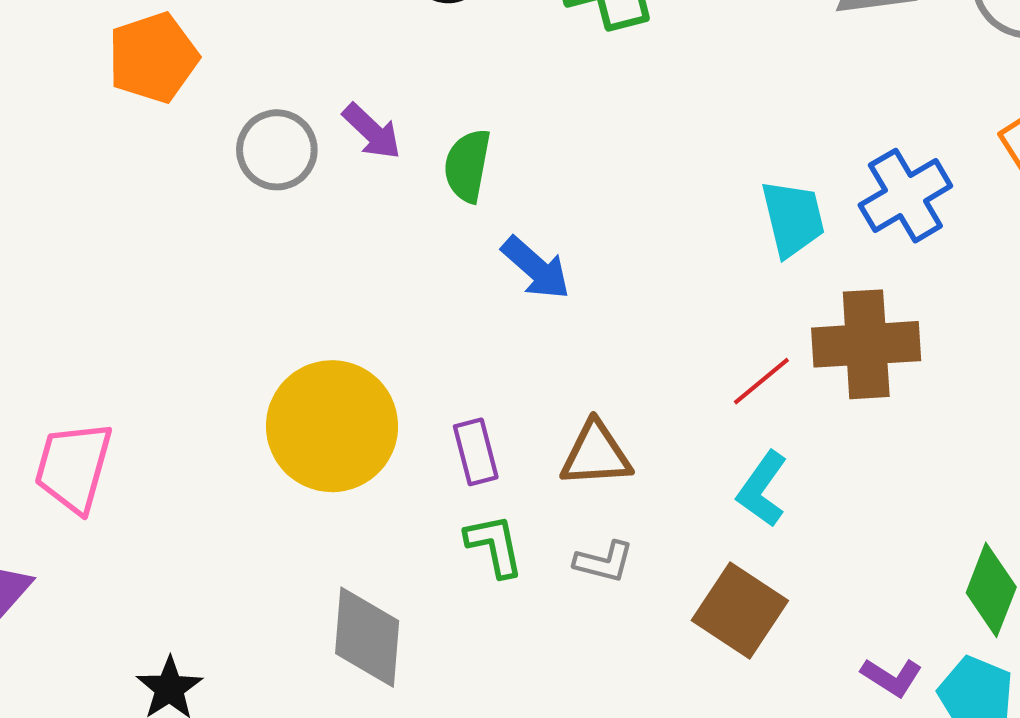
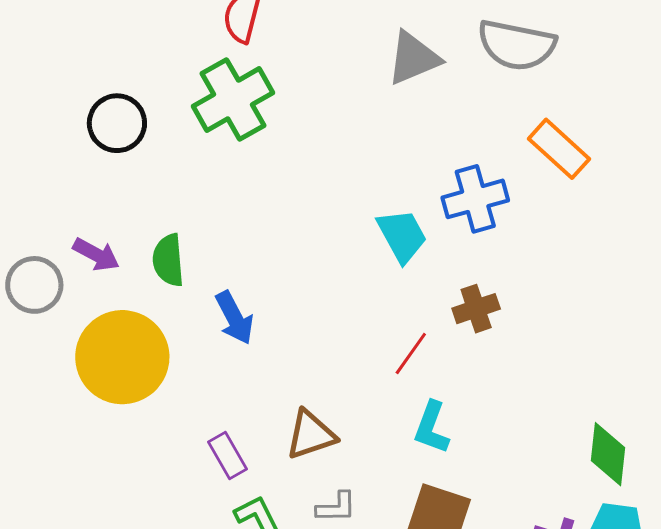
blue cross: (905, 196) -> (475, 199), turned 30
blue arrow: (536, 268) -> (234, 318), turned 36
brown cross: (866, 344) -> (476, 309), size x0.6
yellow circle: (332, 426) -> (122, 357), moved

